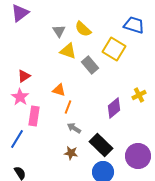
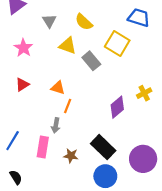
gray triangle: (59, 31) -> (49, 21), moved
red triangle: (24, 76) -> (22, 85), moved
pink star: (20, 97) -> (23, 48), moved
pink rectangle: (34, 116) -> (43, 147), moved
gray arrow: (74, 128) -> (56, 125), moved, turned -112

